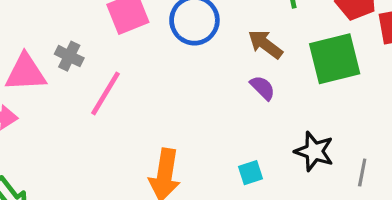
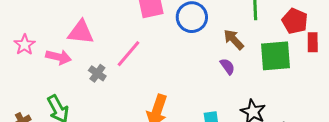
gray cross: (69, 56) -> (97, 73), moved

